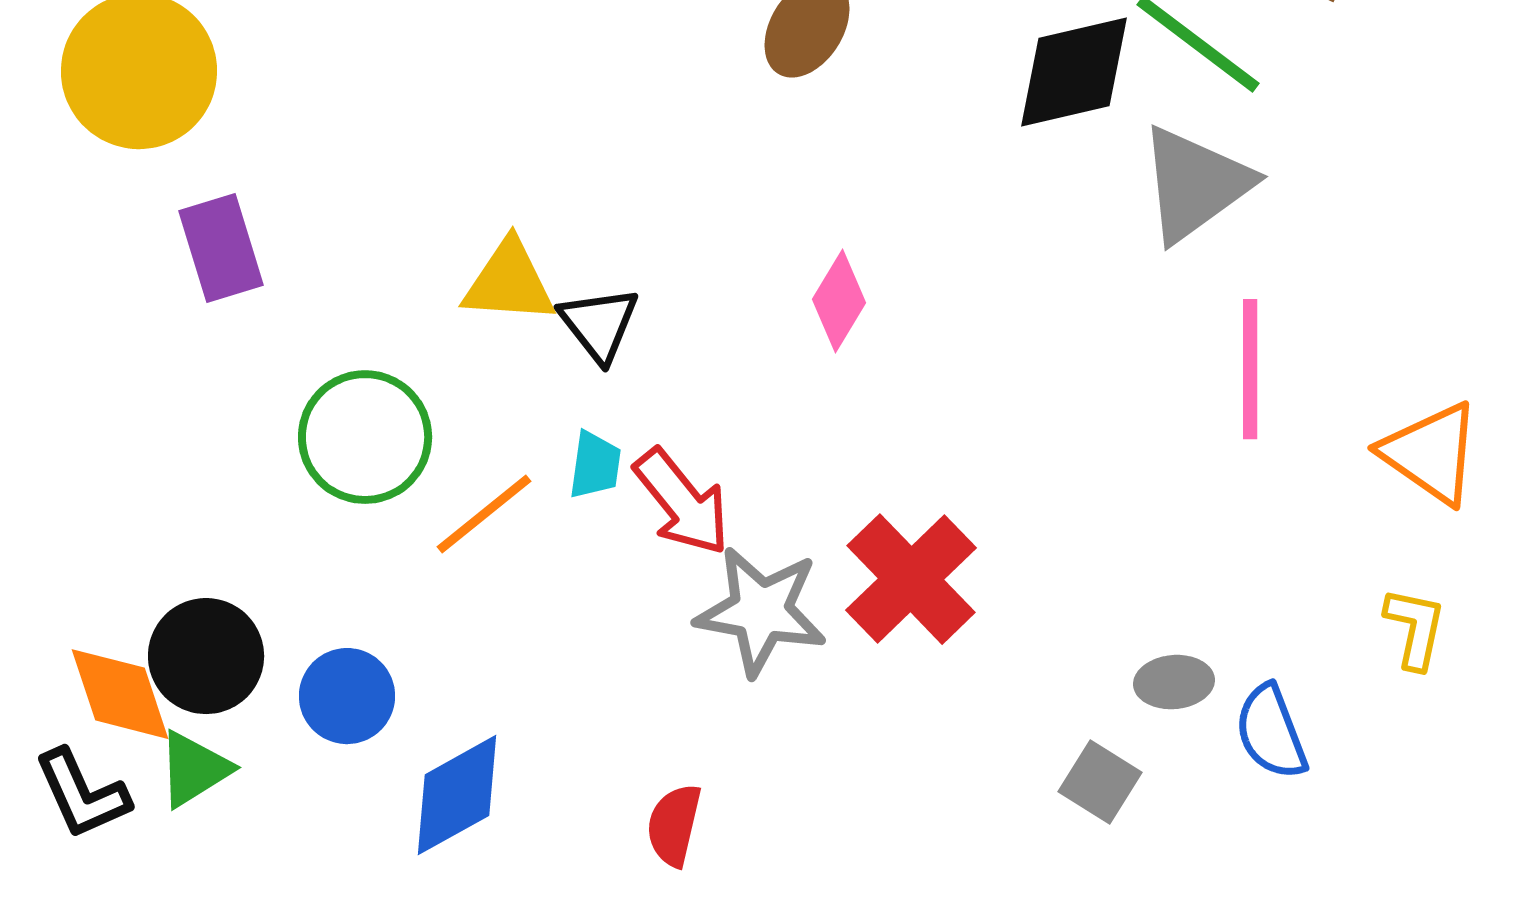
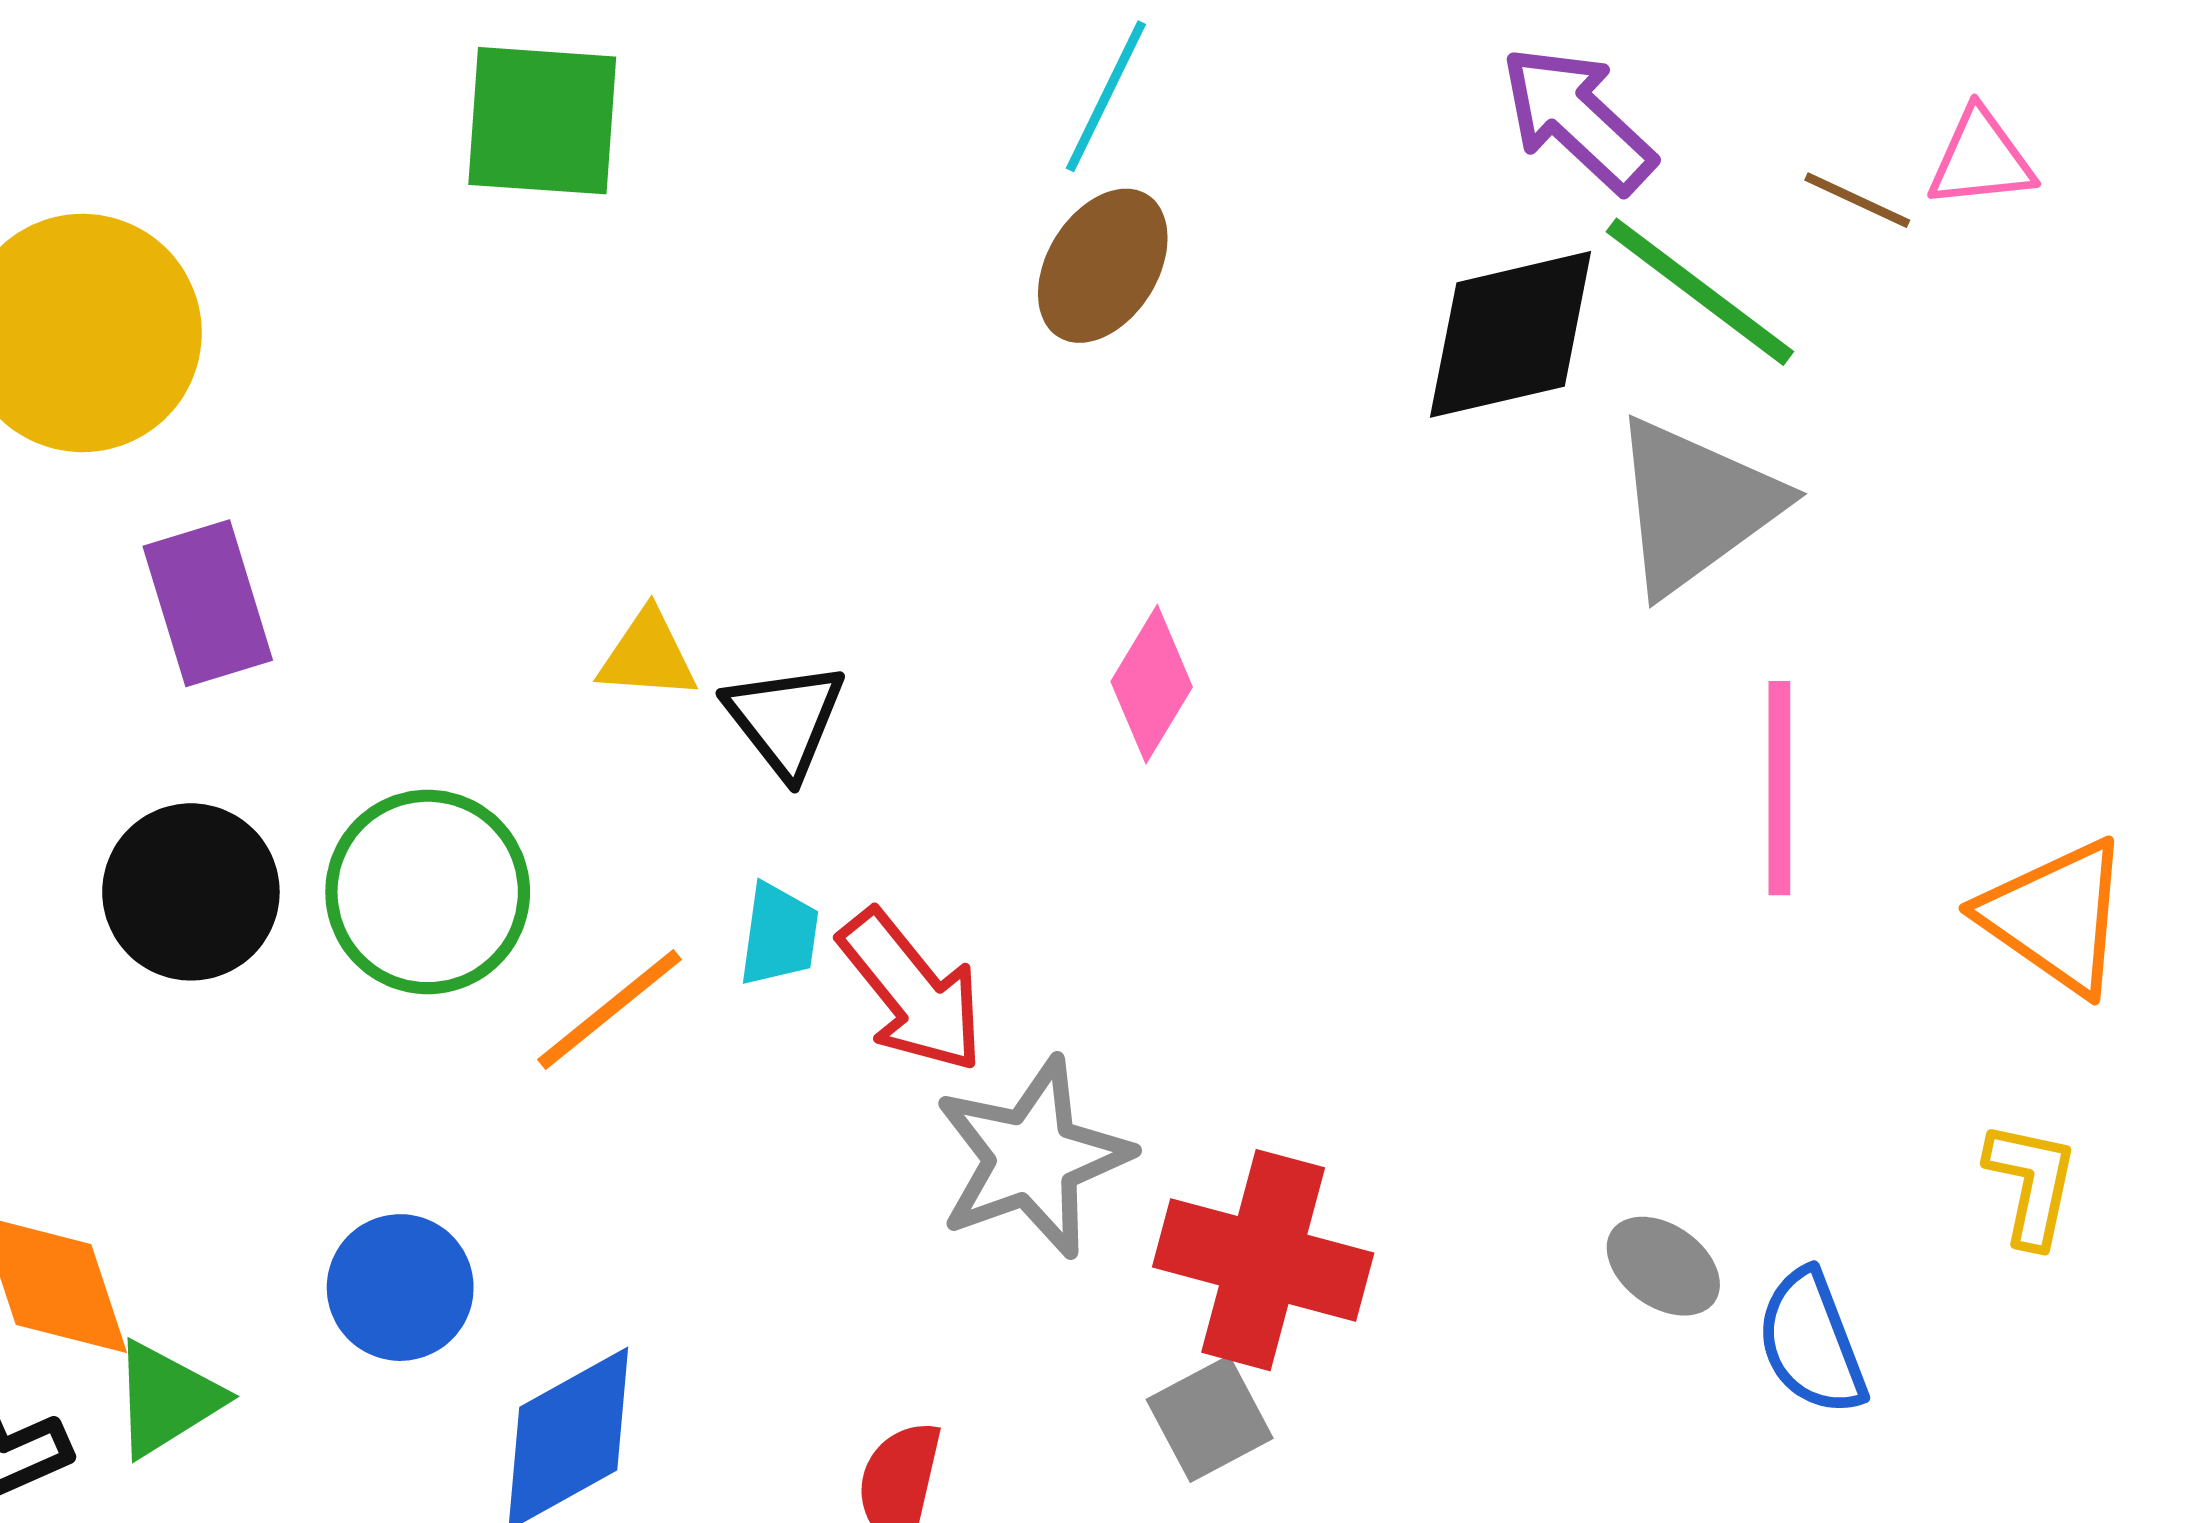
yellow triangle: (509, 282) -> (648, 655), size x0.7
red cross: (911, 579) -> (1263, 1260), moved, turned -31
gray star: (761, 611) -> (1032, 1158), turned -30
black circle: (206, 656) -> (191, 892), moved
gray ellipse: (1174, 682) -> (1663, 1266), turned 40
gray square: (1100, 782) -> (1210, 1419), moved, turned 30

